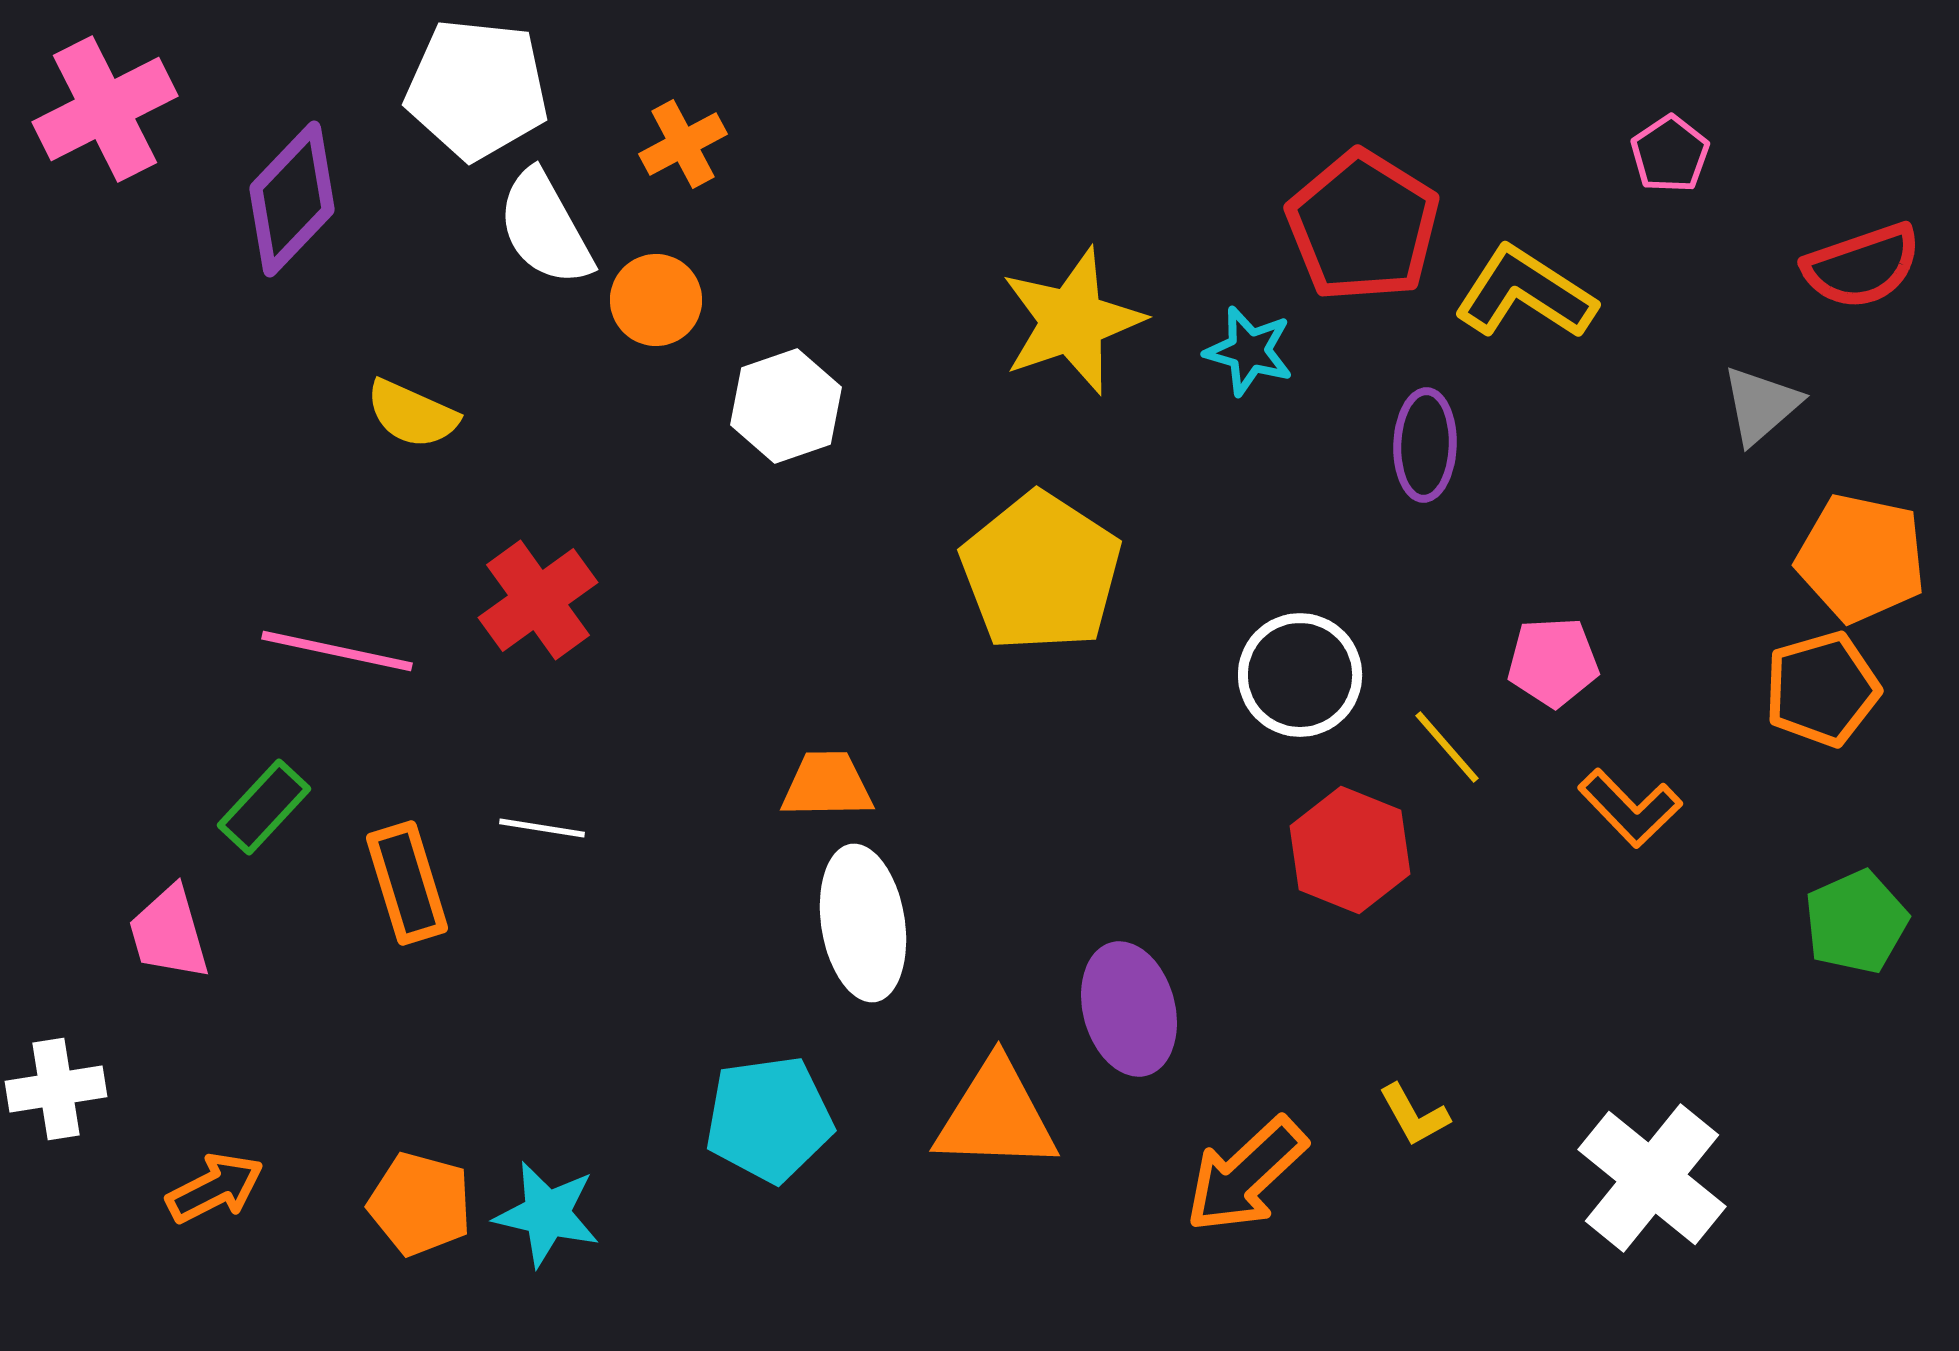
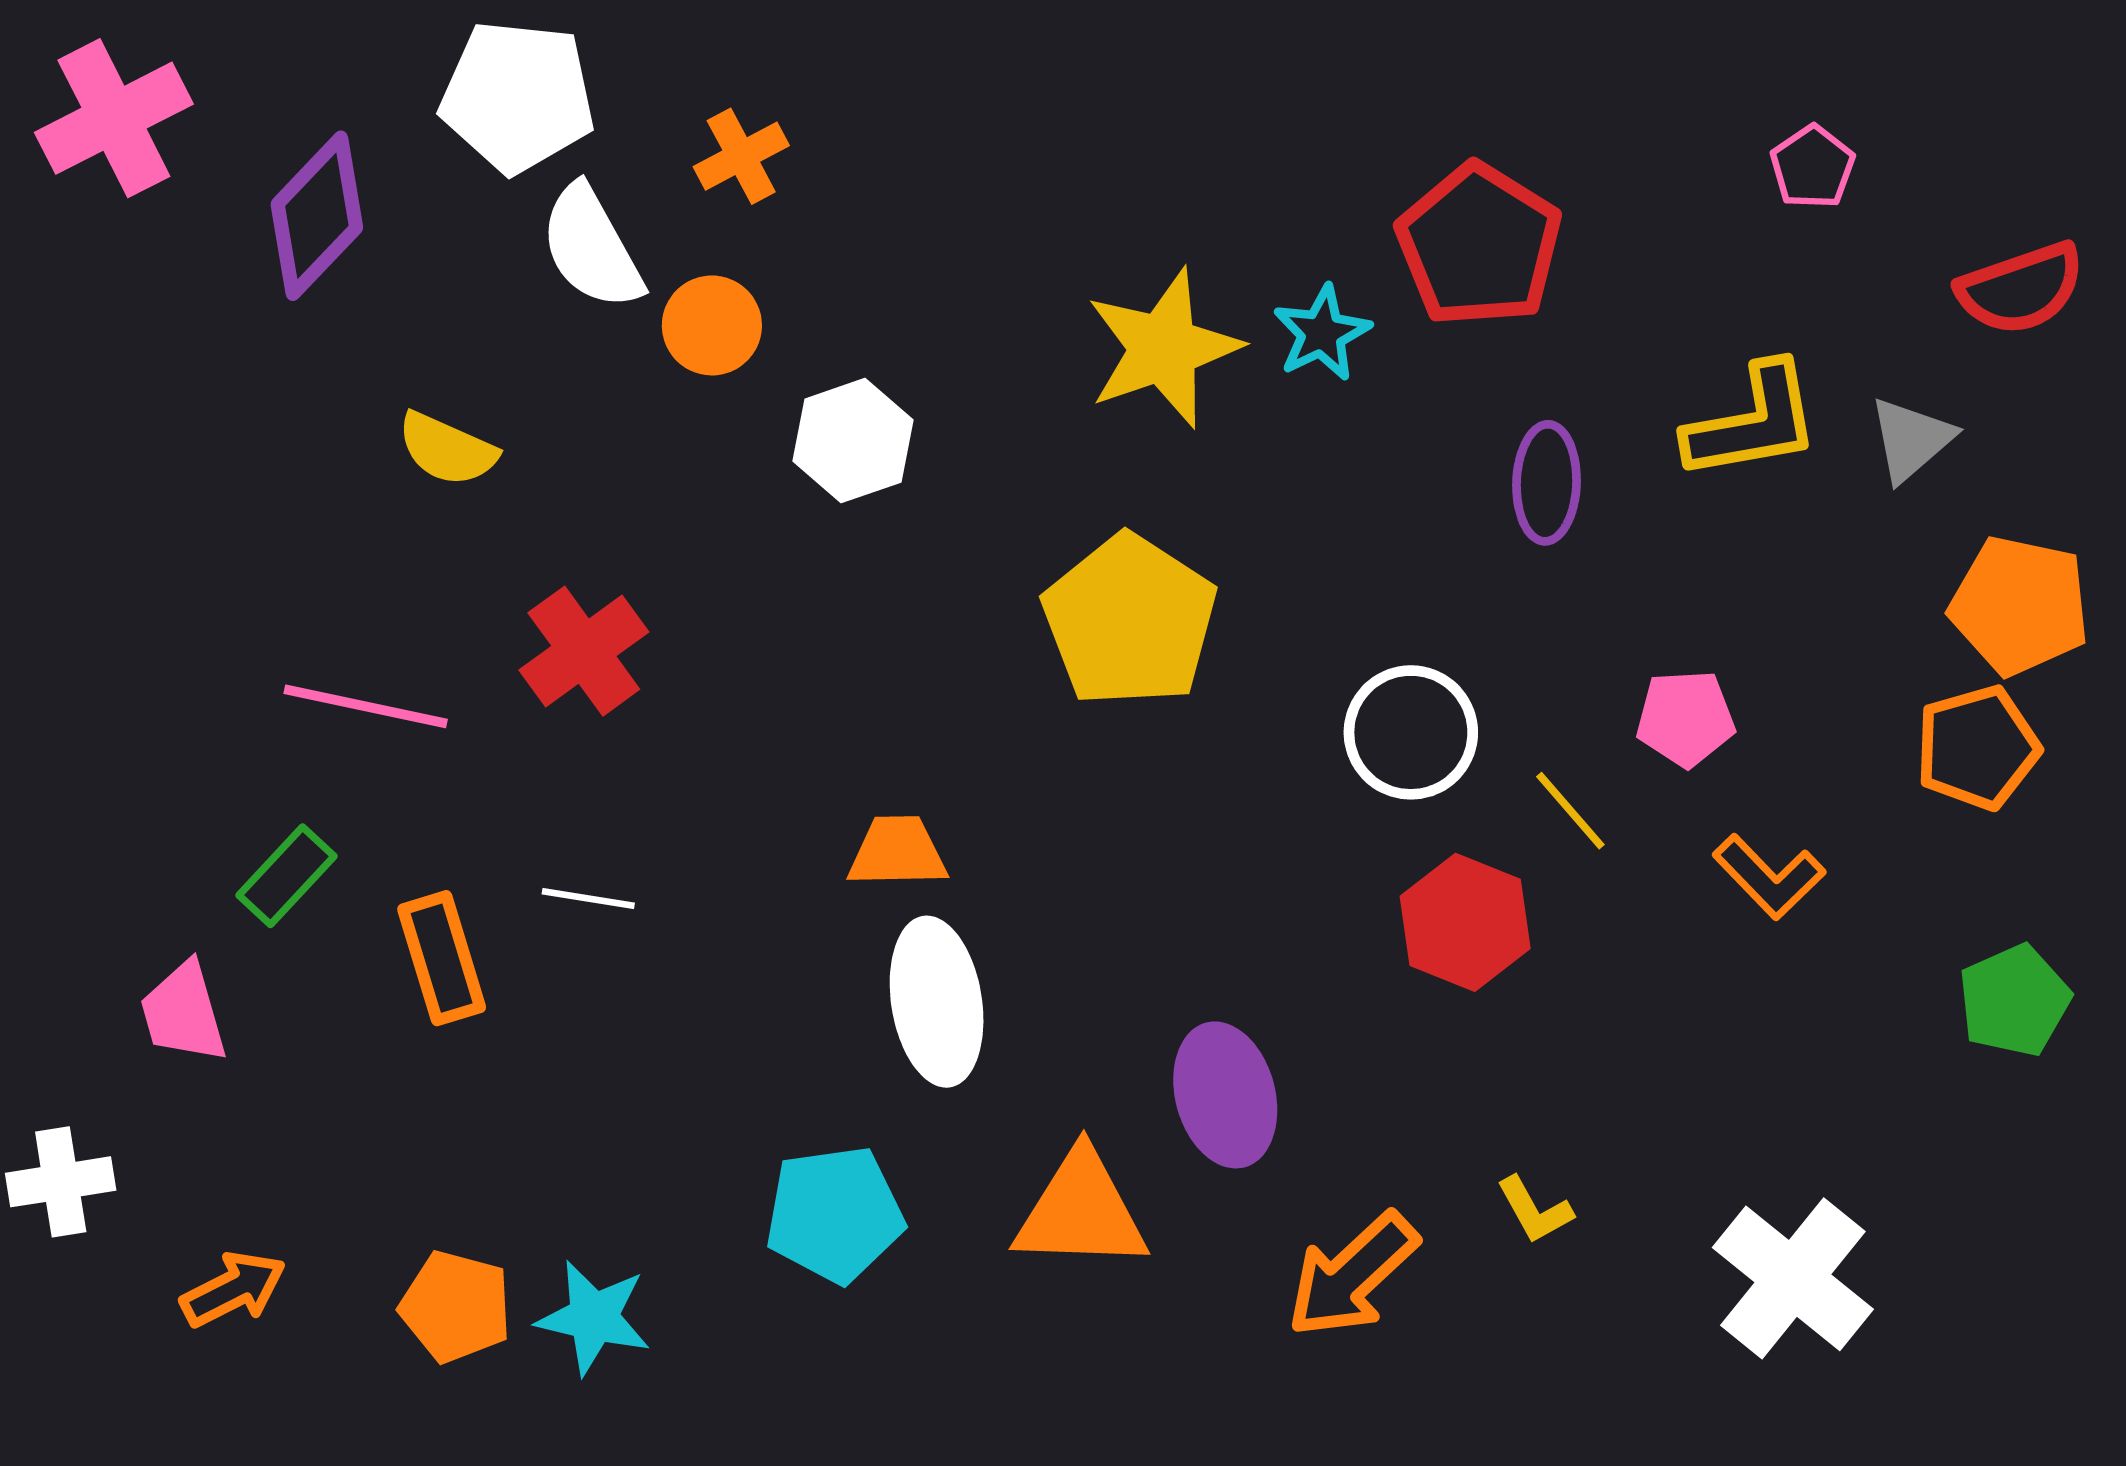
yellow L-shape: (1525, 293) -> (1753, 422), moved, turned 137
cyan star: (1249, 351) -> (1322, 333), moved, turned 30

